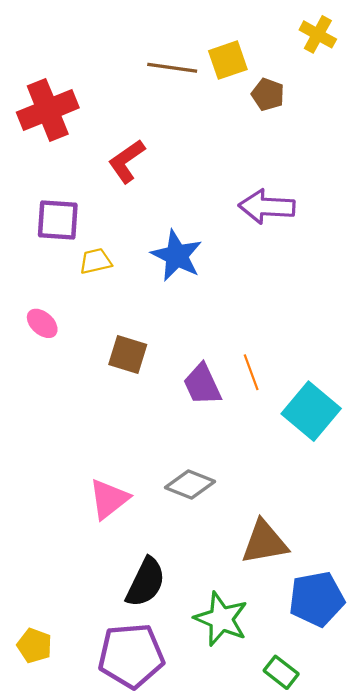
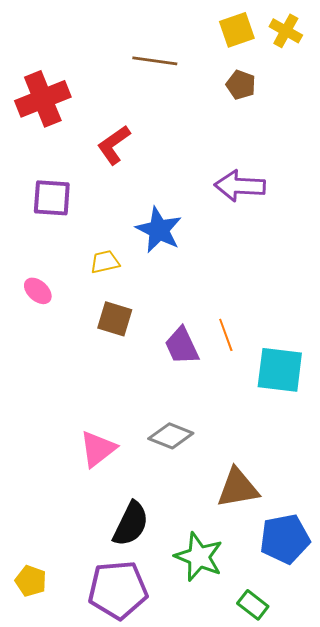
yellow square: (228, 60) -> (237, 30), moved
yellow trapezoid: (96, 261) -> (105, 262), moved
cyan square: (311, 411) -> (280, 370), turned -33

